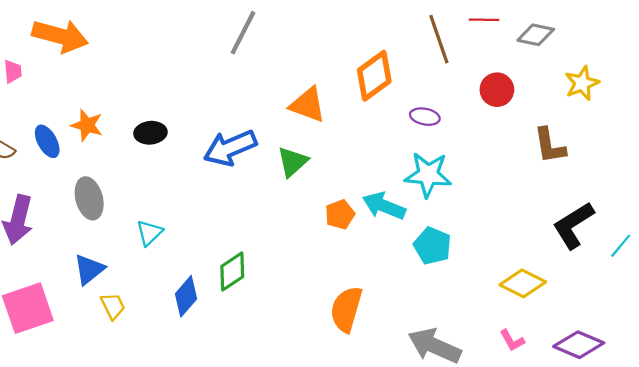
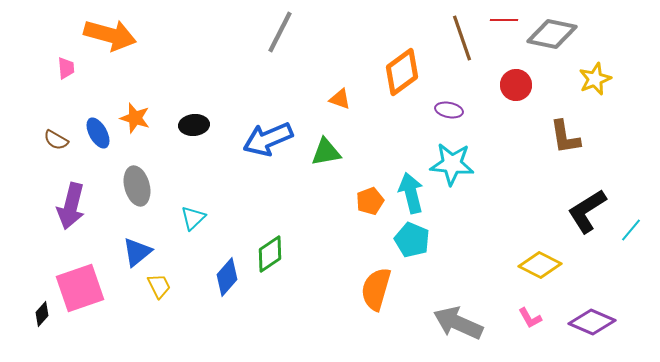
gray diamond: (536, 35) -> (552, 34), size x1.4
orange triangle: (308, 105) -> (340, 99), size x0.6
green triangle: (292, 162) -> (326, 152), turned 32
cyan arrow: (384, 206) -> (411, 193), turned 54
cyan pentagon: (432, 246) -> (412, 240), moved

